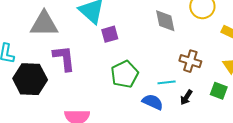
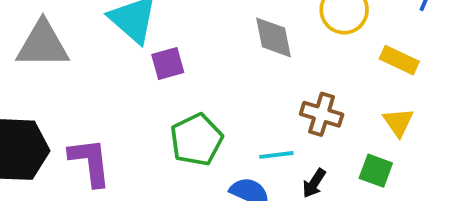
purple L-shape: (64, 58) -> (90, 162), moved

